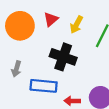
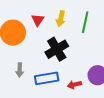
black cross: (63, 57) -> (57, 49), turned -35

